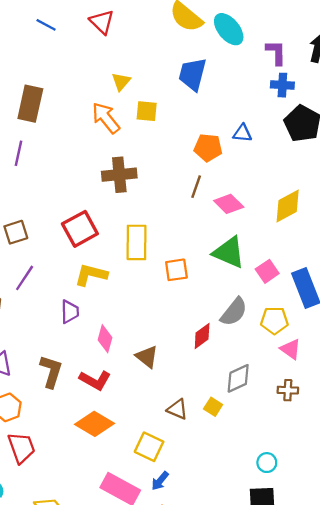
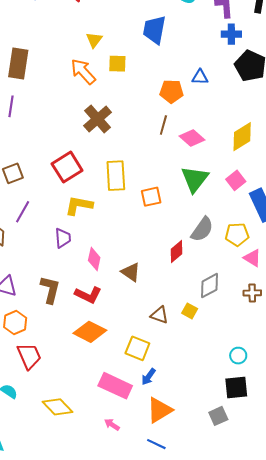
brown cross: (119, 175) -> (98, 119), turned -32
green triangle: (229, 252) -> (195, 179), turned 48
pink square: (267, 271) -> (236, 180), moved

